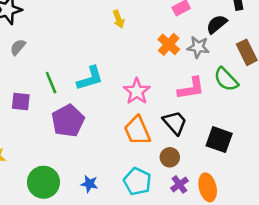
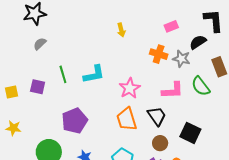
orange cross: (169, 44) -> (159, 54), turned -30
purple pentagon: (68, 121) -> (75, 121), moved
brown circle: (170, 157) -> (160, 143), moved

